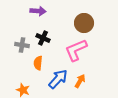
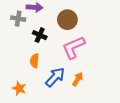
brown circle: (84, 23) -> (67, 20), moved
gray cross: (22, 45) -> (18, 19), moved

